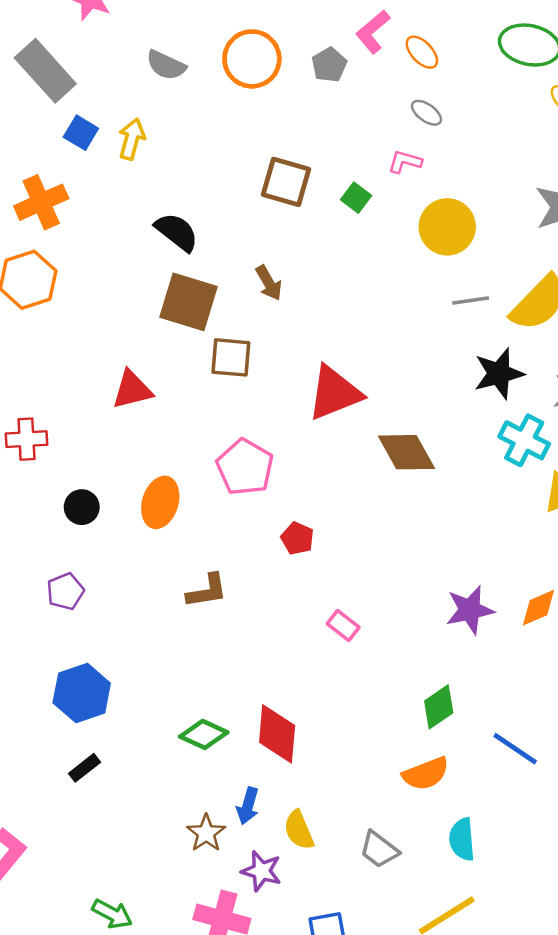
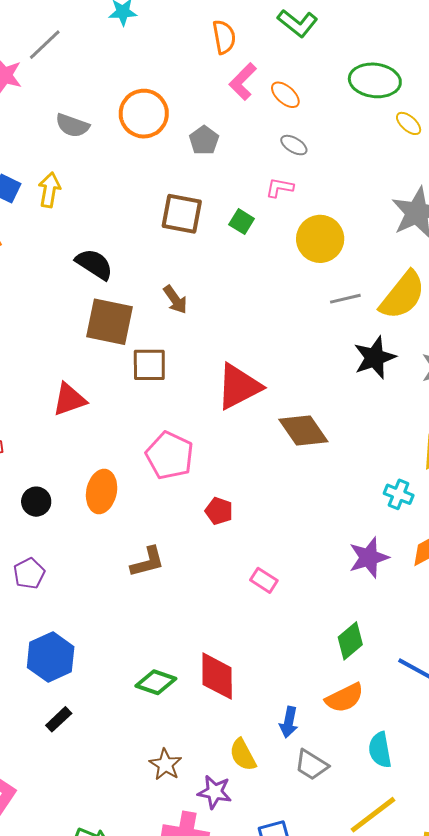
gray pentagon: (329, 65) -> (204, 140), moved
cyan cross: (524, 440) -> (399, 494), moved, size x0.7
blue arrow: (248, 806) -> (289, 722), moved

